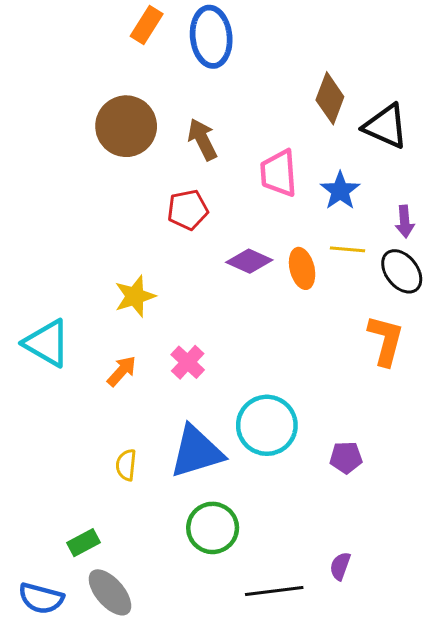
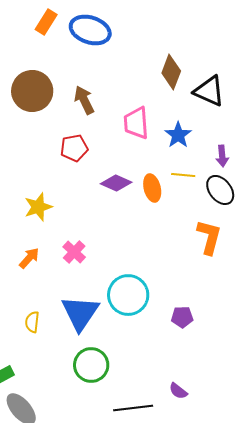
blue ellipse: (211, 37) -> (90, 30), turned -66
blue triangle: (196, 452) -> (80, 313), turned -39
purple semicircle: (340, 566) -> (178, 391), turned -72

